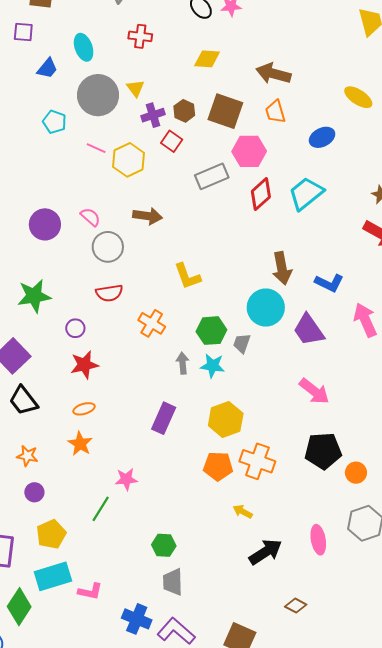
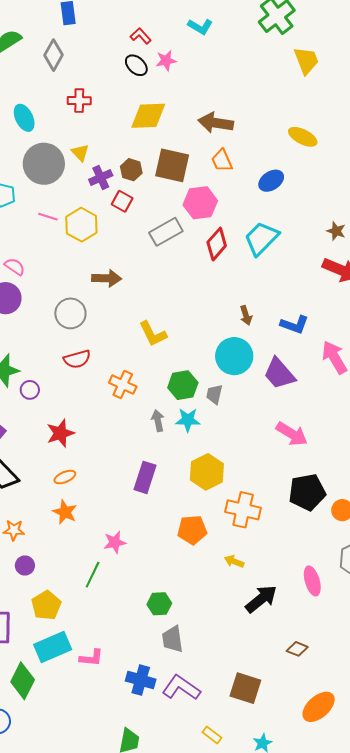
yellow diamond: (207, 59) -> (148, 116), size x1.4
pink semicircle: (90, 217) -> (15, 267), moved
brown arrow: (282, 268) -> (246, 315), size x0.6
purple circle: (75, 328) -> (30, 390), moved
orange pentagon: (218, 466) -> (192, 530), moved

